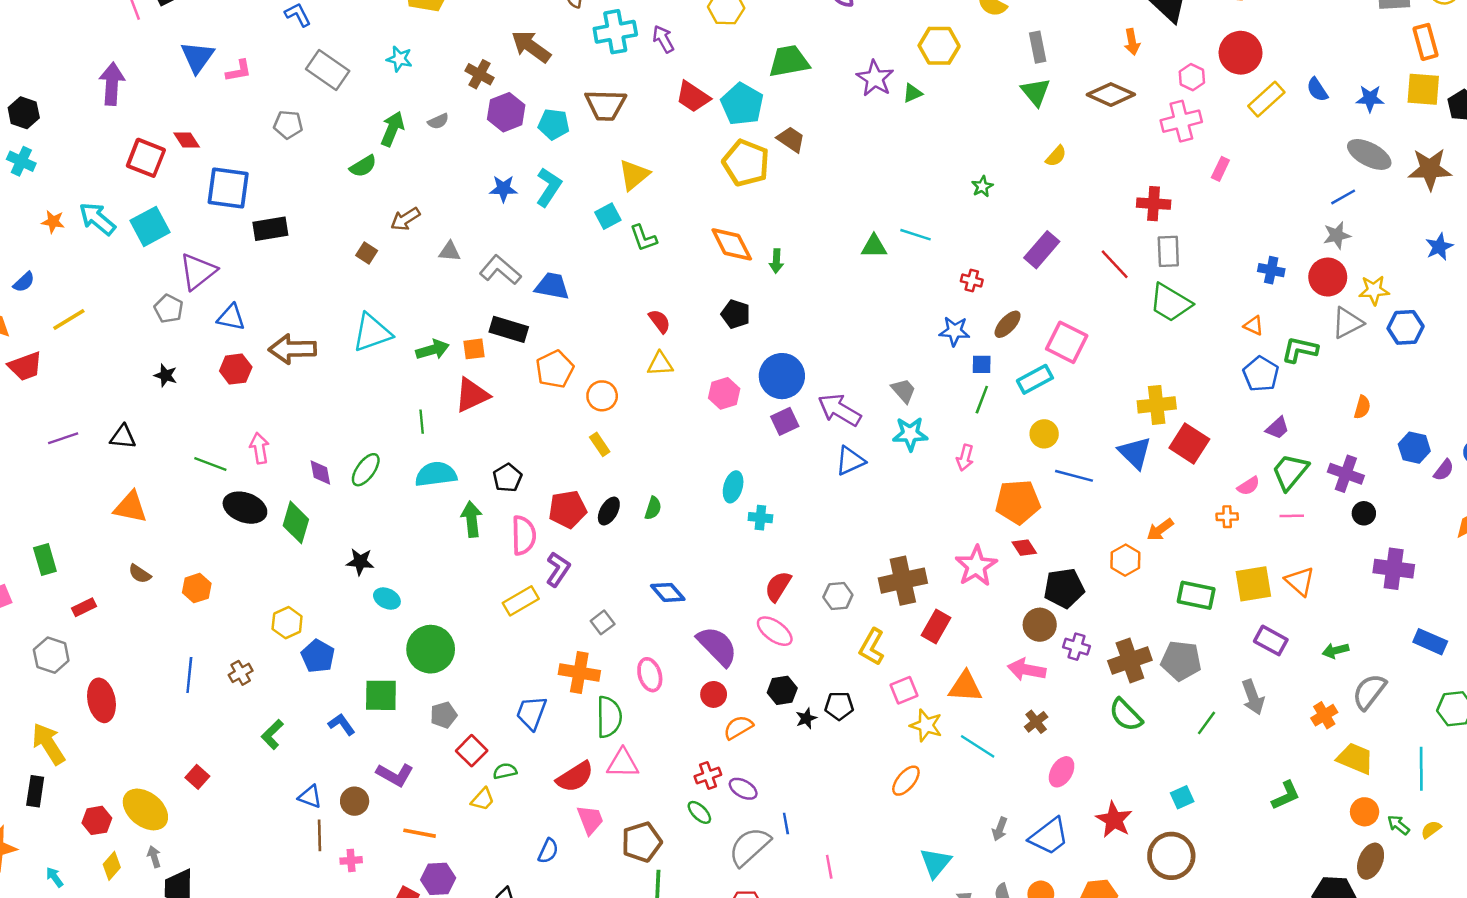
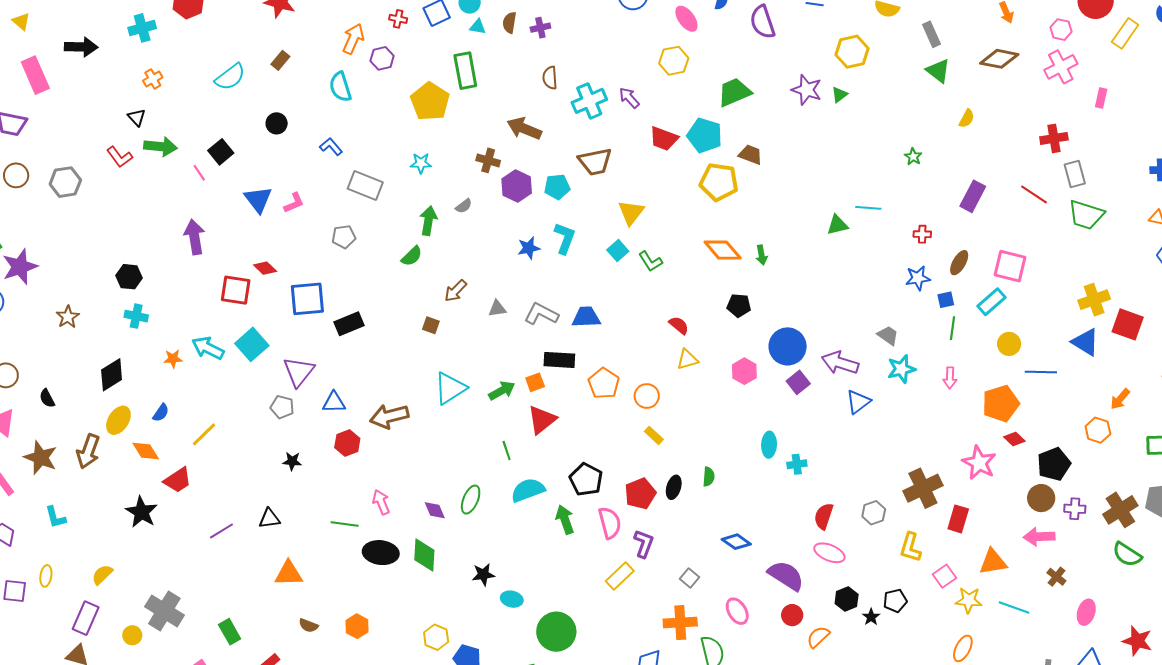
black pentagon: (507, 478) -> (586, 480), size x1.4

